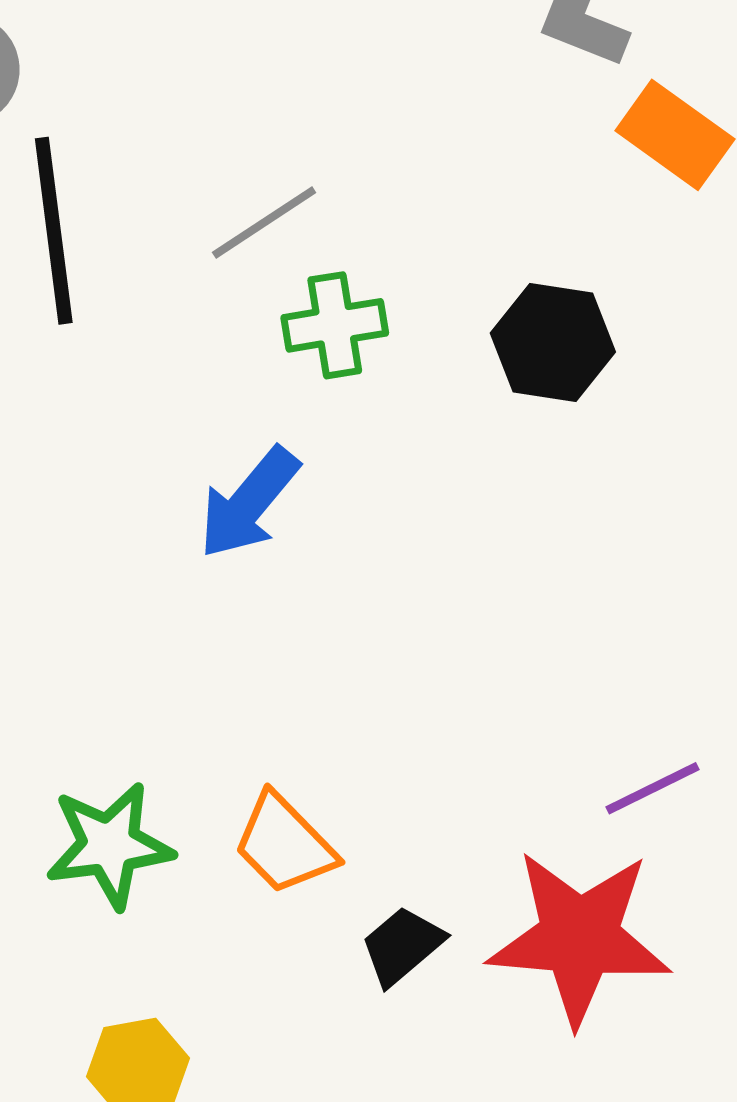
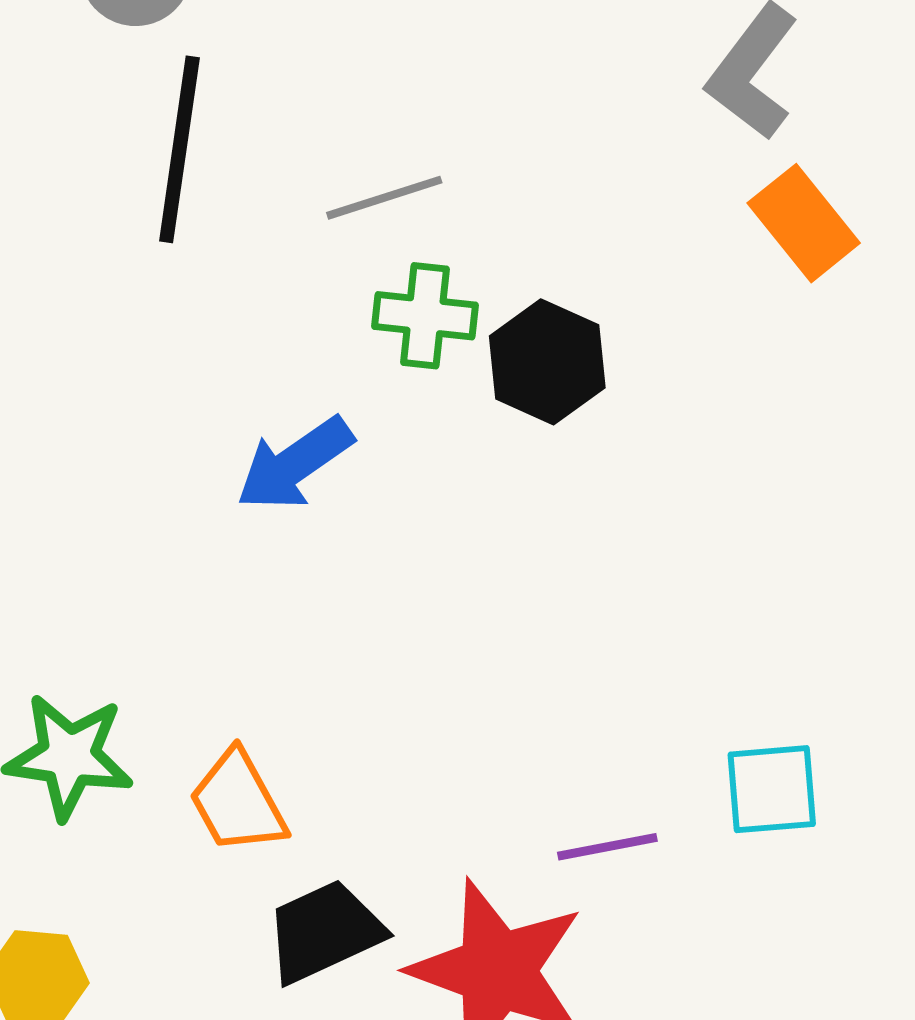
black hexagon: (553, 343) -> (547, 362), moved
black trapezoid: (402, 946) -> (324, 932), size x1.4

